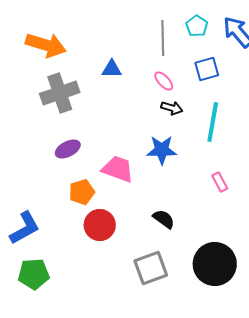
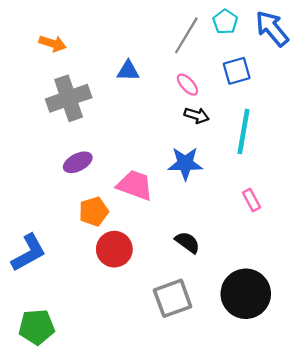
gray line: (163, 38) -> (186, 35), turned 32
orange arrow: (46, 45) -> (53, 43), size x0.6
green pentagon: (34, 274) -> (37, 327), moved

